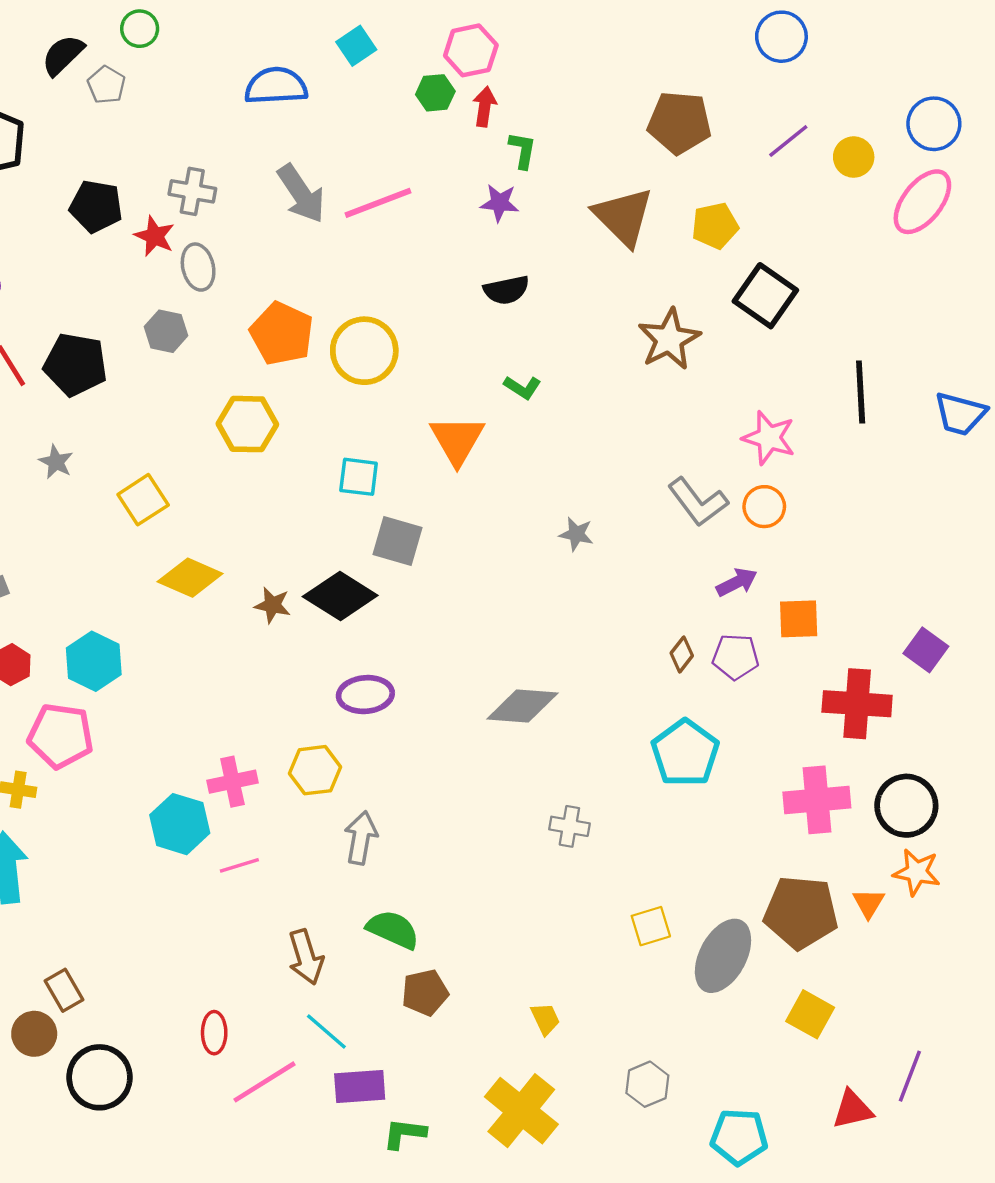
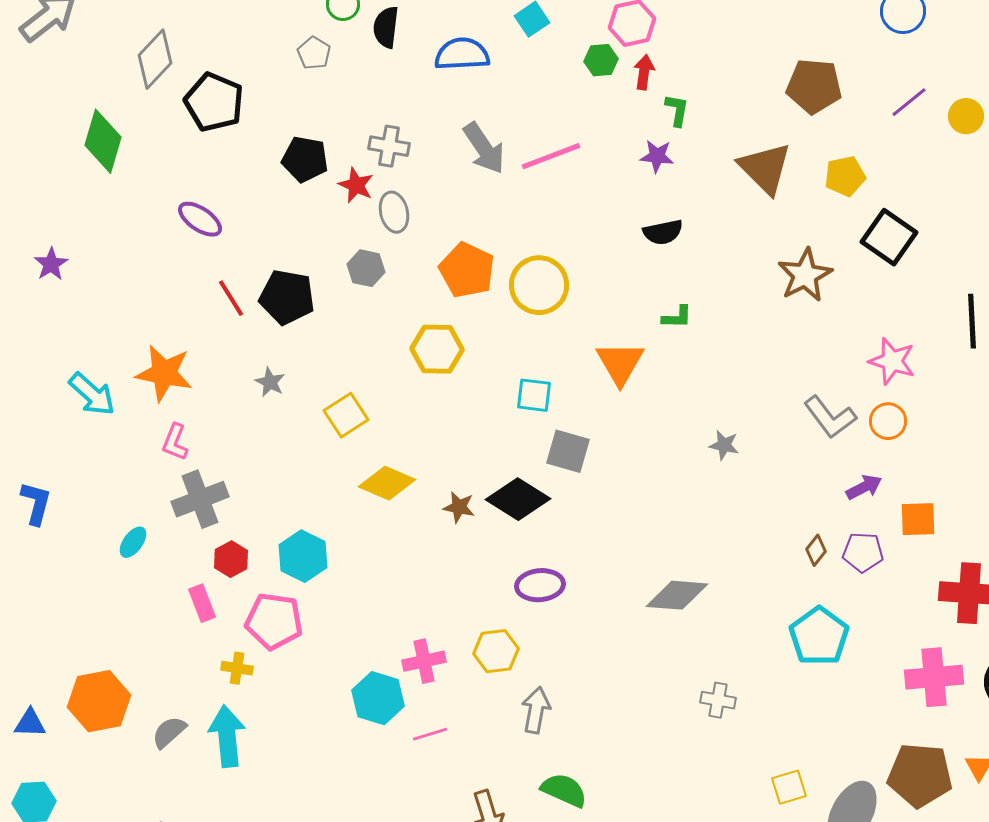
black semicircle: (63, 55) -> (386, 27), moved, turned -39
green L-shape: (522, 387) -> (677, 317), turned -32

